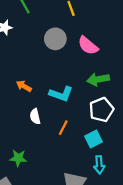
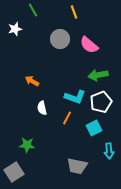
cyan L-shape: (61, 94) -> (75, 97), moved
cyan arrow: (99, 165) -> (109, 151), moved

